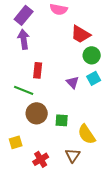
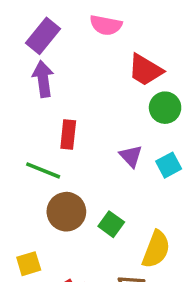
cyan square: (94, 78) -> (169, 165), moved
green square: (62, 120) -> (111, 224), turned 32
yellow semicircle: (87, 134) -> (156, 249), turned -125

